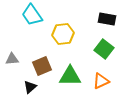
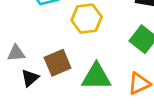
black triangle: (30, 87) -> (30, 78), moved

